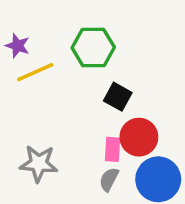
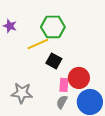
yellow line: (35, 72) -> (38, 44), moved
black square: (118, 97) -> (54, 61), moved

